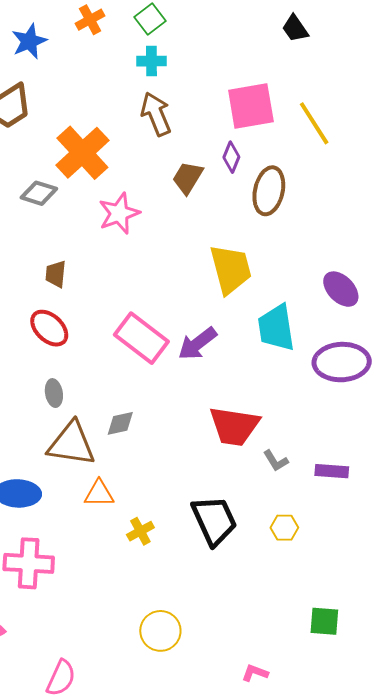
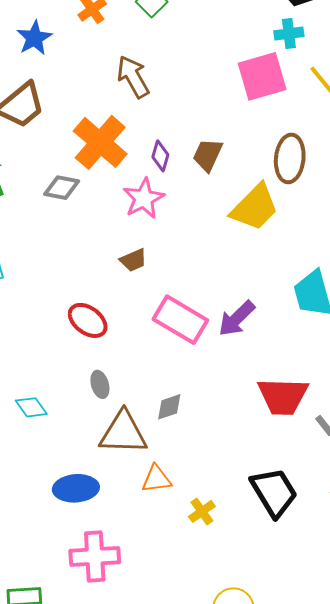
cyan cross: (151, 61) -> (289, 34), moved
brown arrow: (156, 114) -> (133, 77), moved
purple diamond: (231, 157) -> (160, 156), moved
yellow trapezoid: (231, 269) -> (255, 207), moved, turned 66
brown trapezoid: (56, 274) -> (133, 260), moved, turned -112

